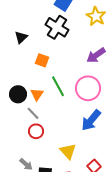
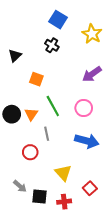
black cross: (57, 27) -> (52, 45), size x0.6
pink circle: (88, 88) -> (84, 108), size x0.7
gray line: (33, 113) -> (47, 134), moved, turned 32
blue arrow: (91, 120) -> (87, 141), turned -115

